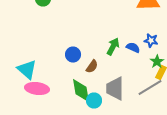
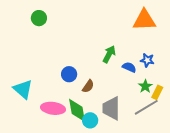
green arrow: (113, 46) -> (109, 54), moved
green star: (157, 62) -> (145, 86), moved
pink ellipse: (37, 88) -> (53, 108), moved

